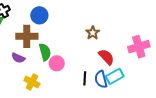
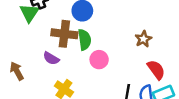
green semicircle: (45, 52) -> (84, 40), moved
pink circle: (57, 63) -> (99, 60), moved

